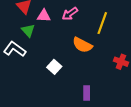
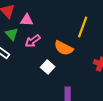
pink arrow: (70, 14) -> (33, 41), moved
white square: (54, 67) -> (48, 67), moved

